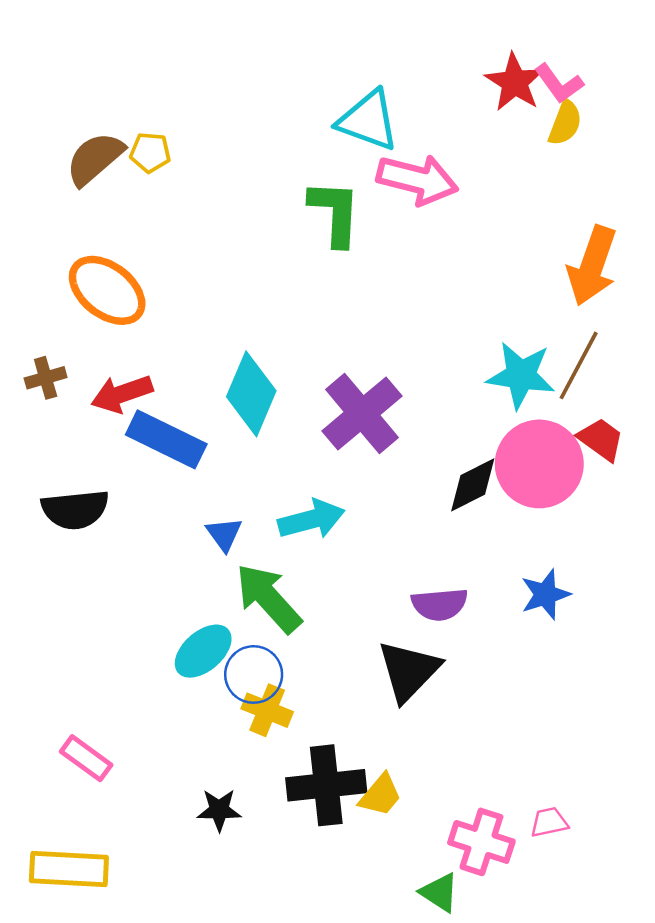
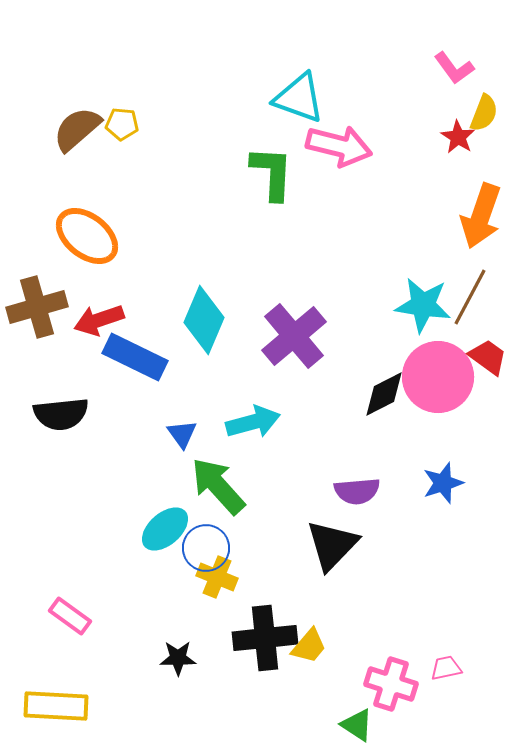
red star: (515, 82) -> (458, 137), moved, size x0.7
yellow semicircle: (565, 123) -> (484, 113), moved
brown cross: (46, 378) -> (37, 307), size x1.8

